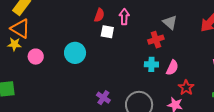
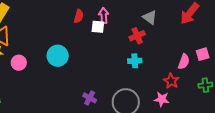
white square: (107, 32) -> (98, 27), moved
pink semicircle: (172, 68) -> (184, 62), moved

